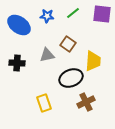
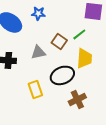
green line: (73, 13) -> (79, 34), moved
yellow rectangle: (44, 103) -> (35, 89), moved

